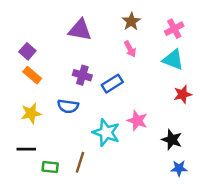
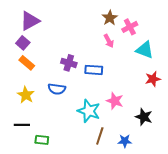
pink cross: (174, 29) -> (130, 27), moved
purple triangle: (80, 30) -> (30, 21), moved, turned -40
blue rectangle: (112, 84) -> (94, 70), turned 36
yellow star: (31, 113) -> (26, 95), turned -30
brown line: (80, 162) -> (100, 136), moved
blue star: (179, 168) -> (125, 141), moved

